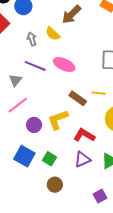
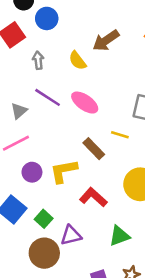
gray arrow: (32, 39) -> (38, 60), moved
yellow line: (99, 93) -> (120, 135), moved
purple triangle: (82, 159) -> (71, 235), moved
brown circle: (55, 185) -> (44, 253), size x1.5

